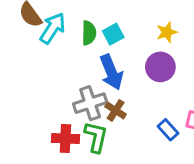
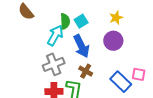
cyan arrow: (53, 28) -> (55, 35), moved
gray cross: (90, 103) -> (54, 64), moved
blue rectangle: (168, 130) -> (121, 82), size x1.5

